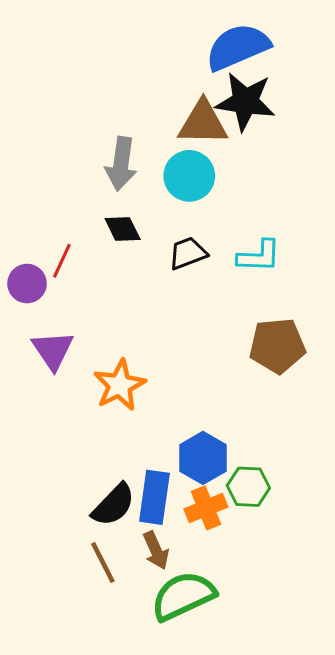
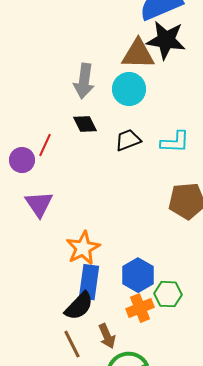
orange star: (120, 385) -> (83, 248), moved
blue rectangle: (154, 497) -> (89, 282), moved

